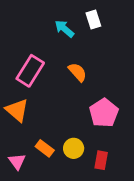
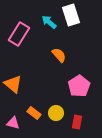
white rectangle: (93, 20) -> (71, 15), size x1.5
pink rectangle: (30, 71) -> (19, 34), moved
pink triangle: (17, 161) -> (13, 123), turned -40

